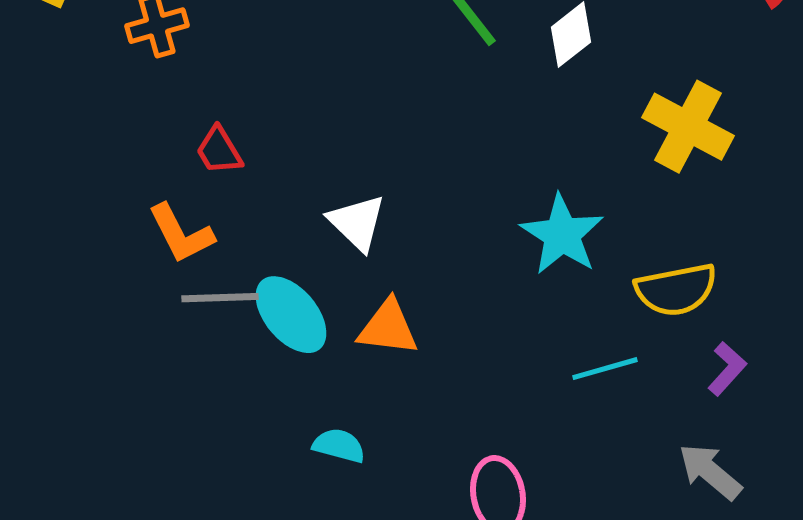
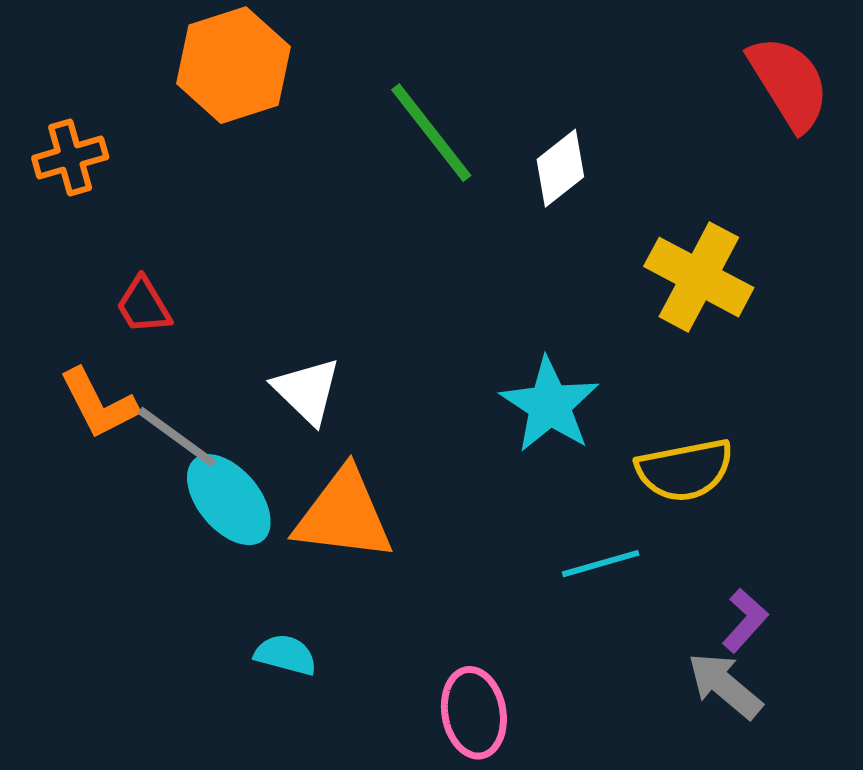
gray line: (220, 298) -> (177, 437), moved, turned 38
orange triangle: (388, 328) -> (344, 515), size x1.4
purple L-shape: (727, 369) -> (745, 620), moved

